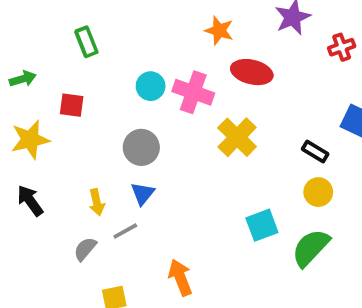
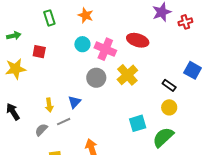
orange star: (219, 30) -> (86, 15), moved
red cross: (342, 47) -> (185, 22), moved
gray circle: (141, 147) -> (96, 78), moved
black arrow: (30, 201) -> (13, 112), moved

